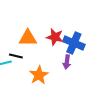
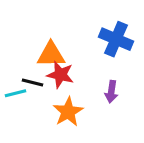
red star: (55, 37) -> (60, 75), moved
blue cross: (74, 43) -> (116, 39), moved

